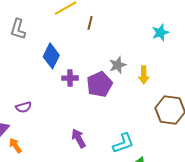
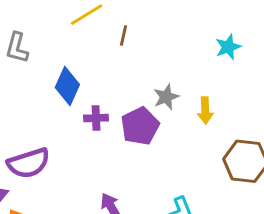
purple semicircle: (24, 107) -> (28, 163), size x1.8

